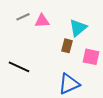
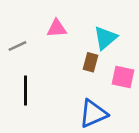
gray line: (23, 17) -> (17, 46), moved
black line: (19, 67) -> (26, 91), turned 65

